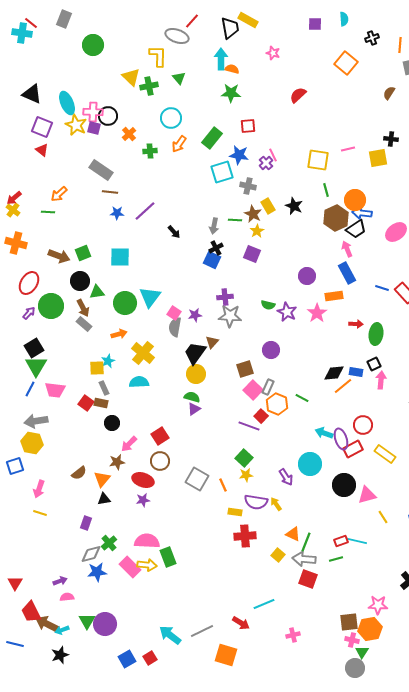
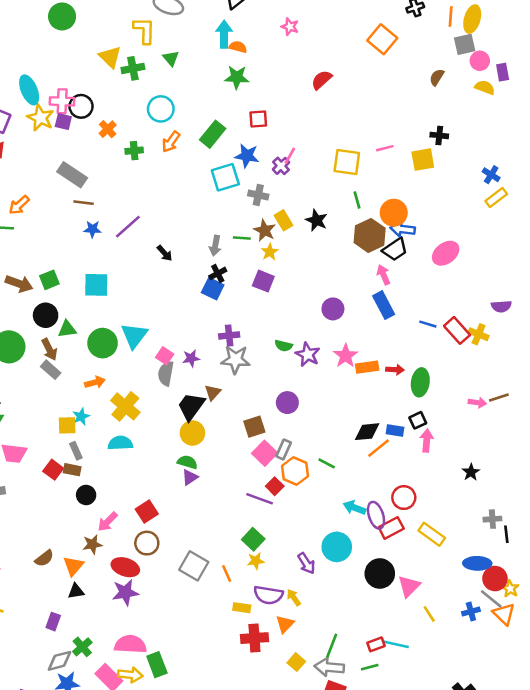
pink line: (273, 155) -> (290, 156), turned 56
orange rectangle: (334, 296) -> (367, 367), moved
pink triangle: (367, 495) -> (409, 586), turned -30
purple star: (143, 500) -> (125, 592), size x1.5
orange triangle: (293, 534) -> (285, 624), moved, turned 49

